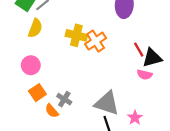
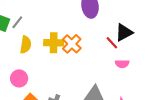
yellow semicircle: (35, 28) -> (26, 45), moved
black triangle: (152, 58) -> (124, 32), moved

